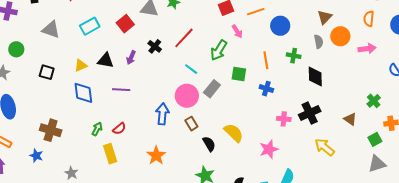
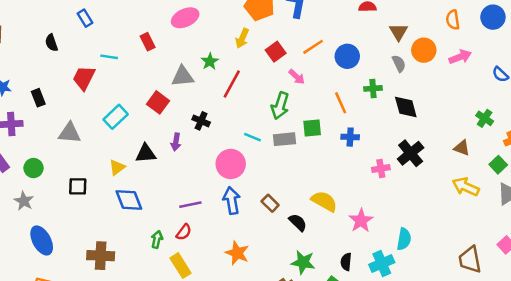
red line: (184, 38) -> (232, 84), moved
gray rectangle: (212, 89) -> (285, 139), moved, turned 60
purple line: (121, 90) -> (190, 205), moved
pink circle: (187, 96) -> (231, 164), moved
yellow arrow: (325, 147) -> (466, 187), moved
pink star: (269, 149) -> (361, 221), moved

